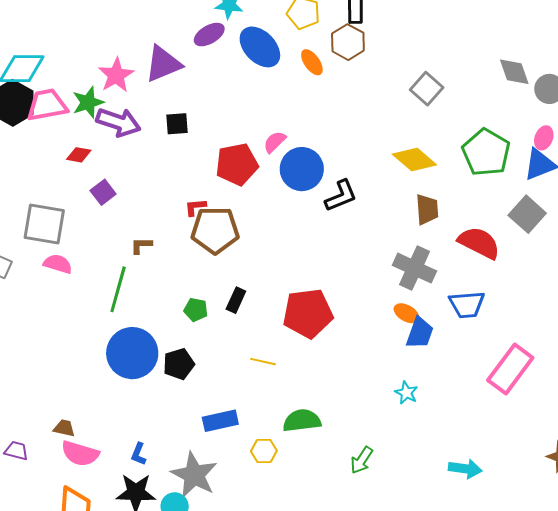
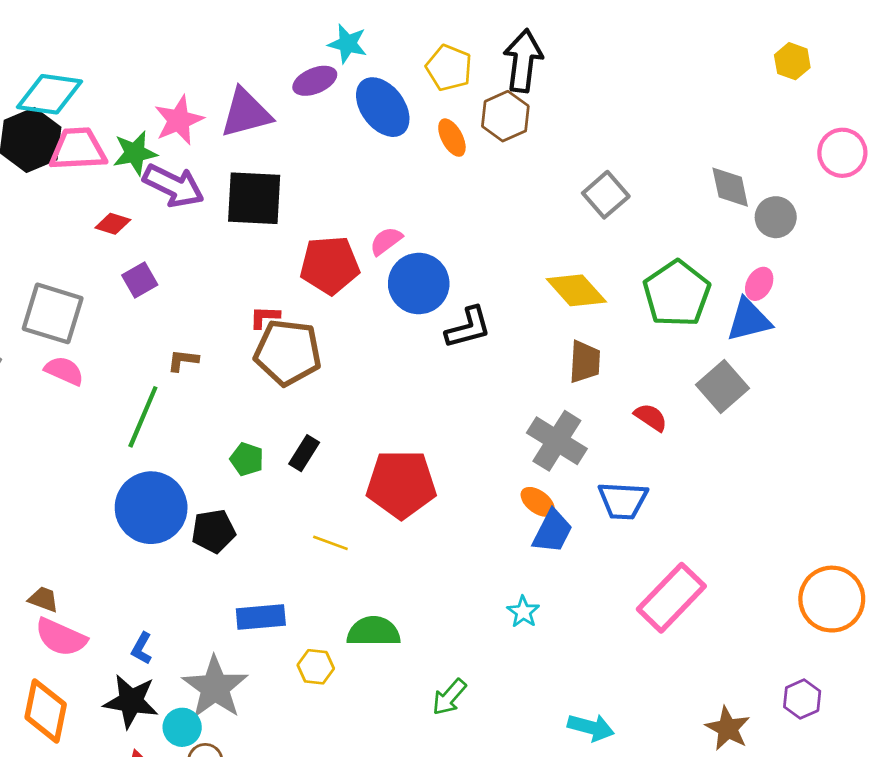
black square: (177, 124) -> (254, 198), size x1.8
red semicircle: (479, 243) -> (651, 417), size x0.6

